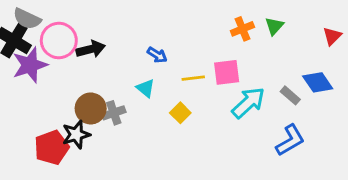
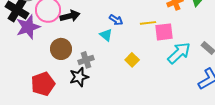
yellow line: (193, 78) -> (148, 23), moved
cyan triangle: (146, 88) -> (106, 35), moved
brown circle: (91, 108) -> (61, 49), moved
black star: (76, 134) -> (79, 77), moved

